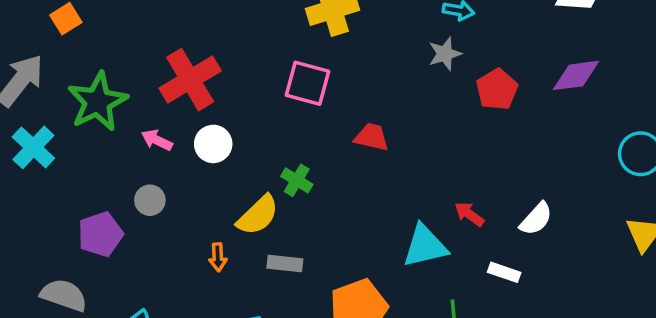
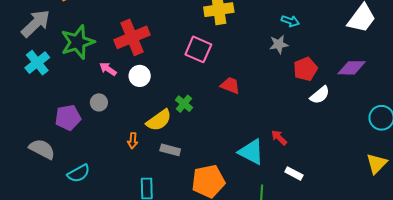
white semicircle: (536, 219) -> (320, 95), moved
cyan triangle: (425, 246) -> (251, 152), turned 32

